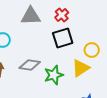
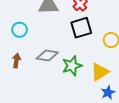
yellow triangle: (81, 68) -> (100, 72), moved

